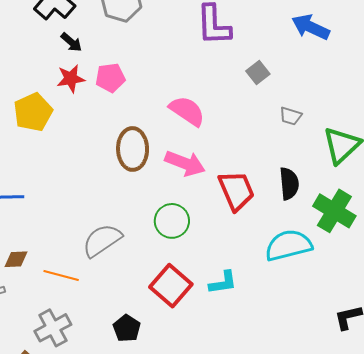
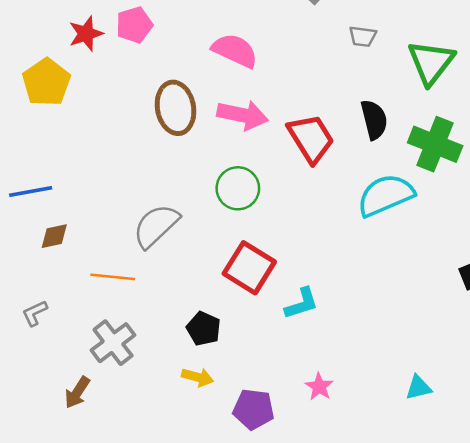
brown diamond: (16, 259) -> (54, 236), moved
cyan L-shape: (223, 283) -> (302, 304), moved

